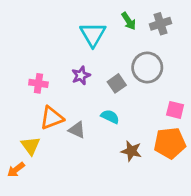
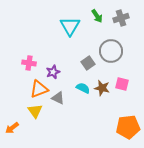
purple star: (81, 75) -> (53, 72), moved
pink square: (175, 110) -> (122, 84), moved
orange pentagon: (170, 143) -> (128, 127), moved
yellow triangle: (31, 146) -> (35, 111), moved
brown star: (131, 151) -> (102, 88), moved

